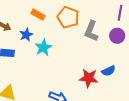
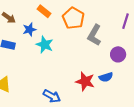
purple circle: (117, 36) -> (118, 54), moved
cyan star: (43, 48) -> (45, 45), turned -30

